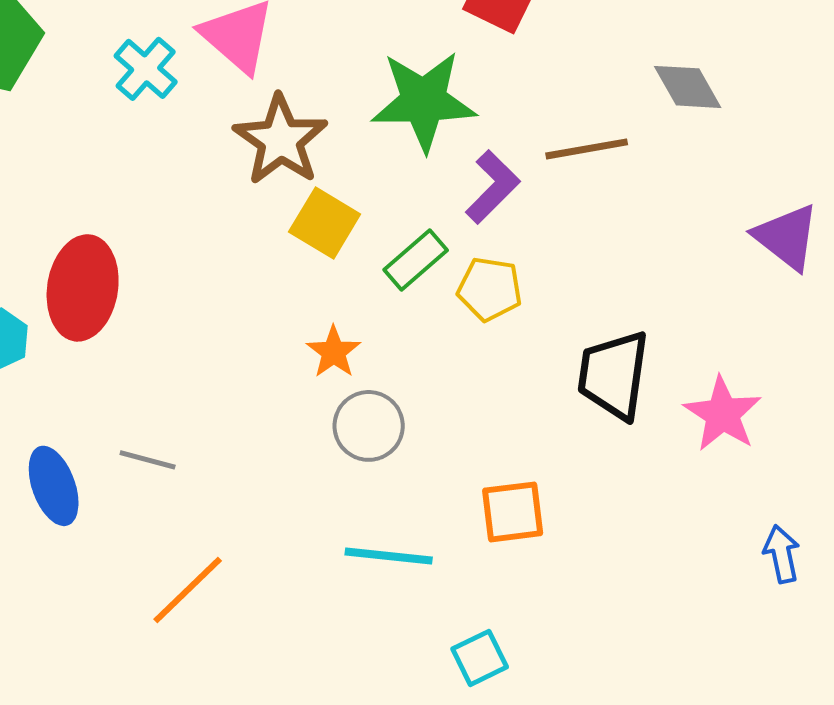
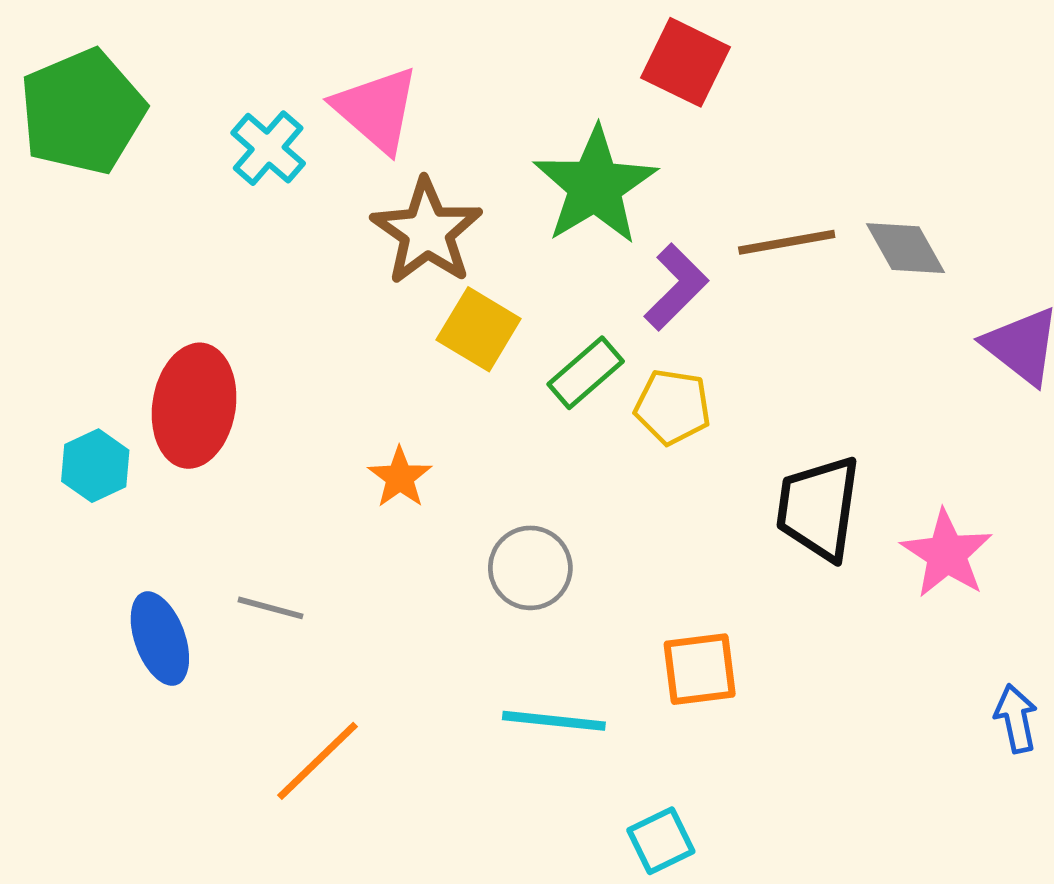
gray diamond: (688, 87) -> (905, 248), moved
green star: (424, 101) -> (595, 186), turned -30
orange star: (334, 352) -> (400, 477), moved

